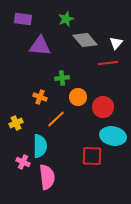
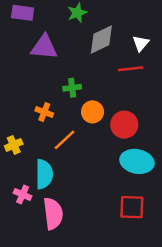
gray diamond: (85, 40) -> (101, 39), turned -75
red square: (92, 156) -> (132, 207), moved

